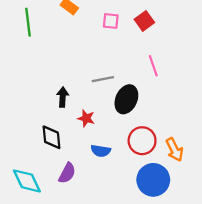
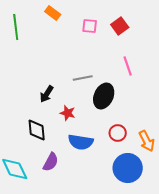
black arrow: (63, 97) -> (47, 94), turned -150
red circle: (142, 141) -> (118, 133), size x0.7
blue semicircle: (101, 151) -> (81, 142), size x1.4

